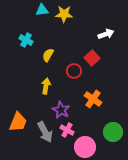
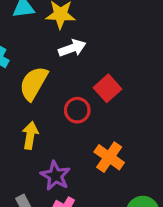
white arrow: (106, 34) -> (72, 48), moved
yellow semicircle: (48, 55) -> (34, 83), size x1.5

